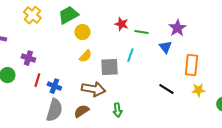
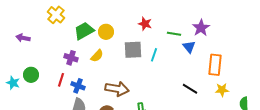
green trapezoid: (68, 15) -> (84, 31), moved
green line: (141, 32) -> (174, 34), moved
yellow semicircle: (85, 56) -> (97, 56), moved
purple cross: (28, 58) -> (71, 58), moved
gray square: (109, 67) -> (133, 50), moved

